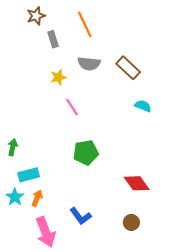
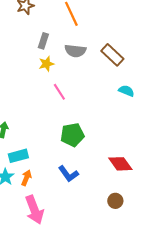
gray rectangle: (53, 39) -> (43, 41), moved, turned 35
blue L-shape: (81, 216) -> (68, 174), moved

